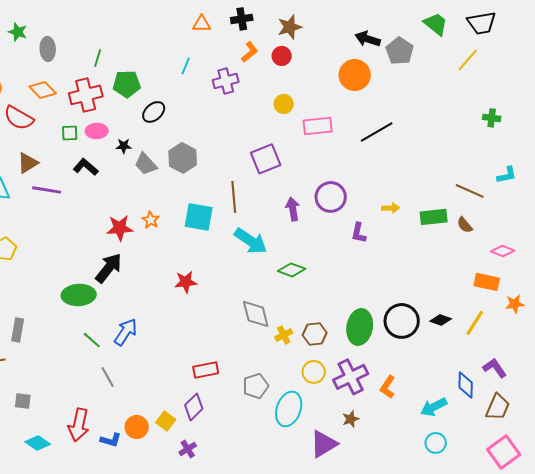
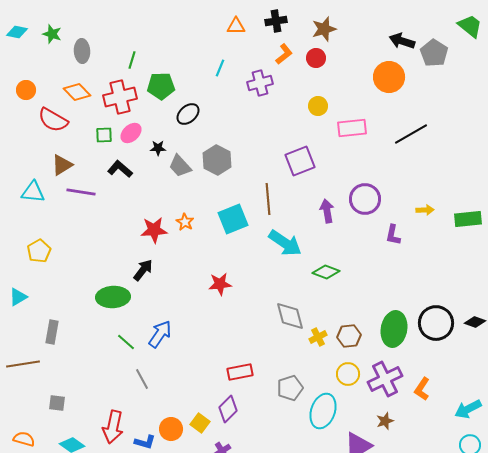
pink ellipse: (97, 131) -> (131, 133), turned -40
cyan square: (199, 217) -> (233, 219), turned -32
black arrow: (109, 268) -> (143, 270), size x0.7

